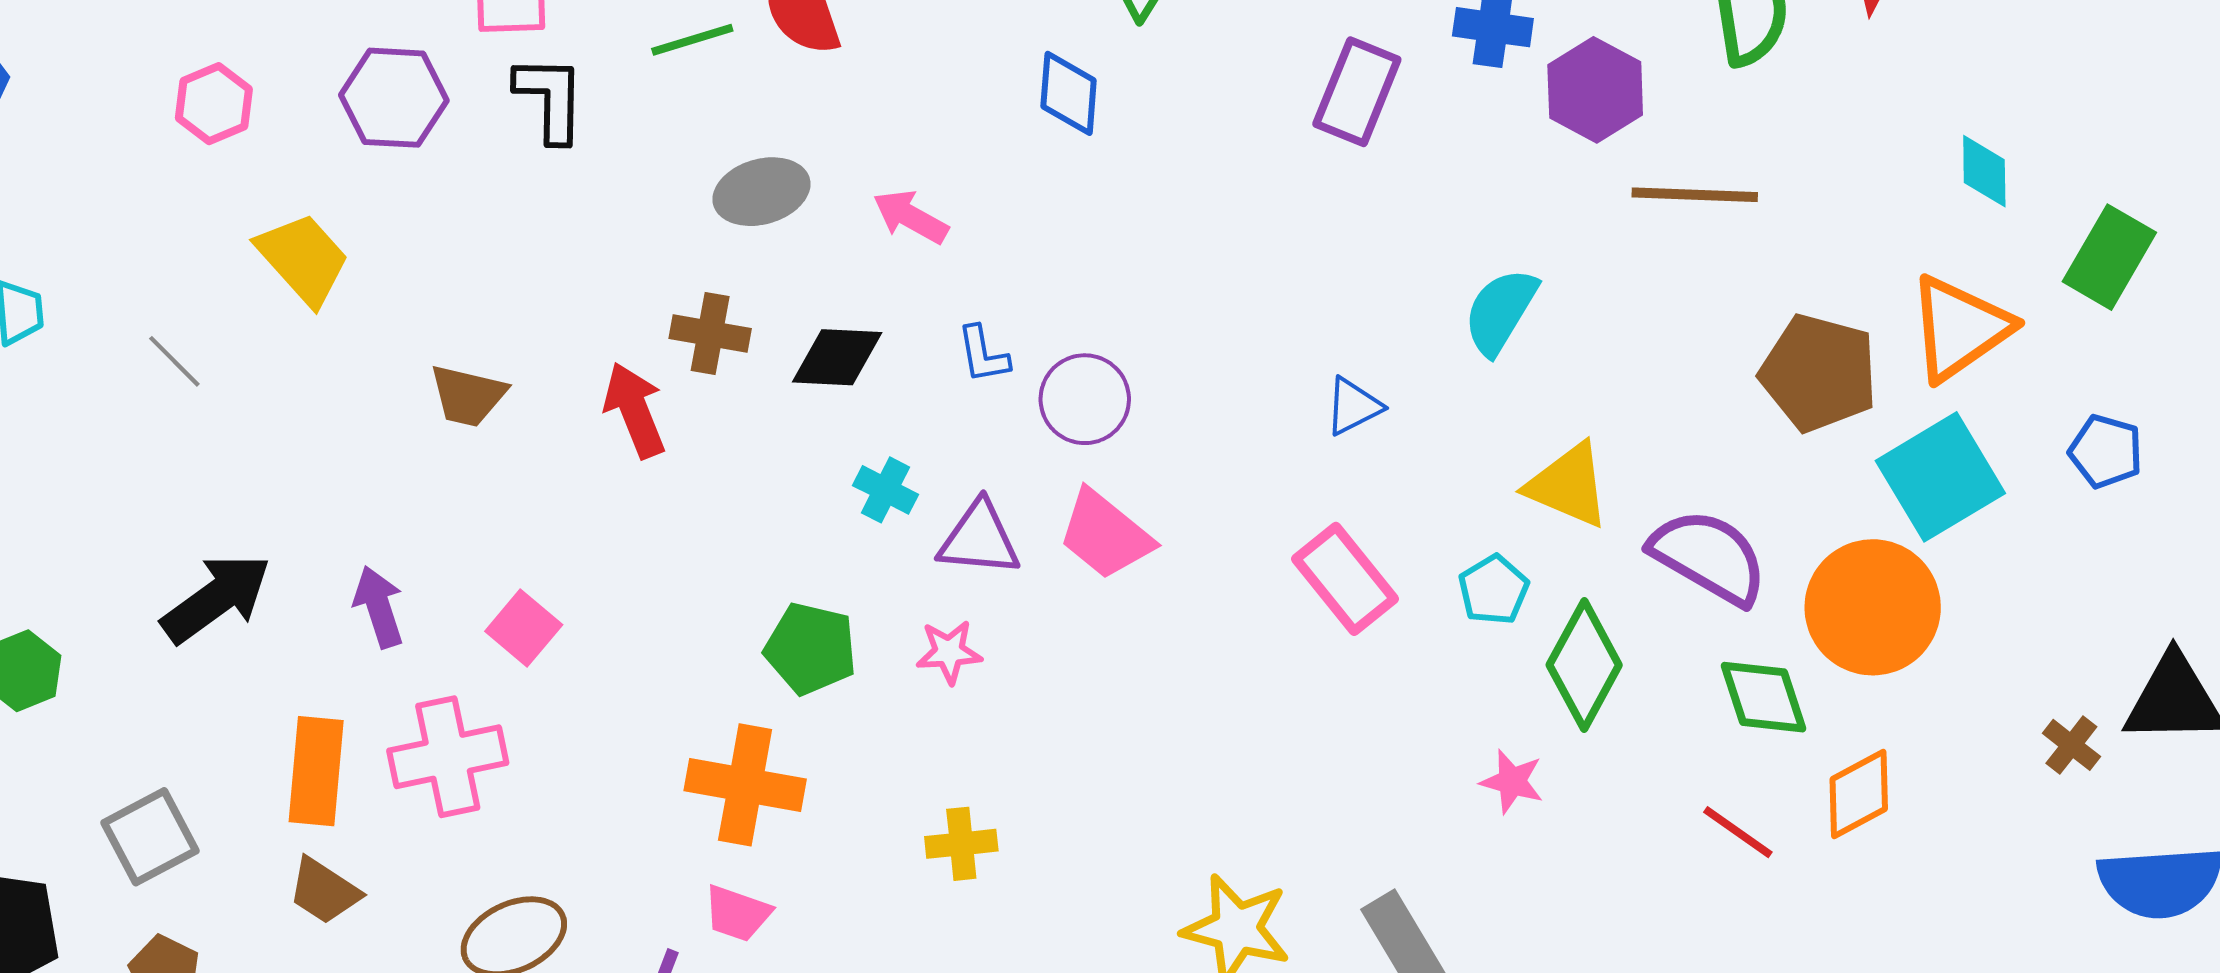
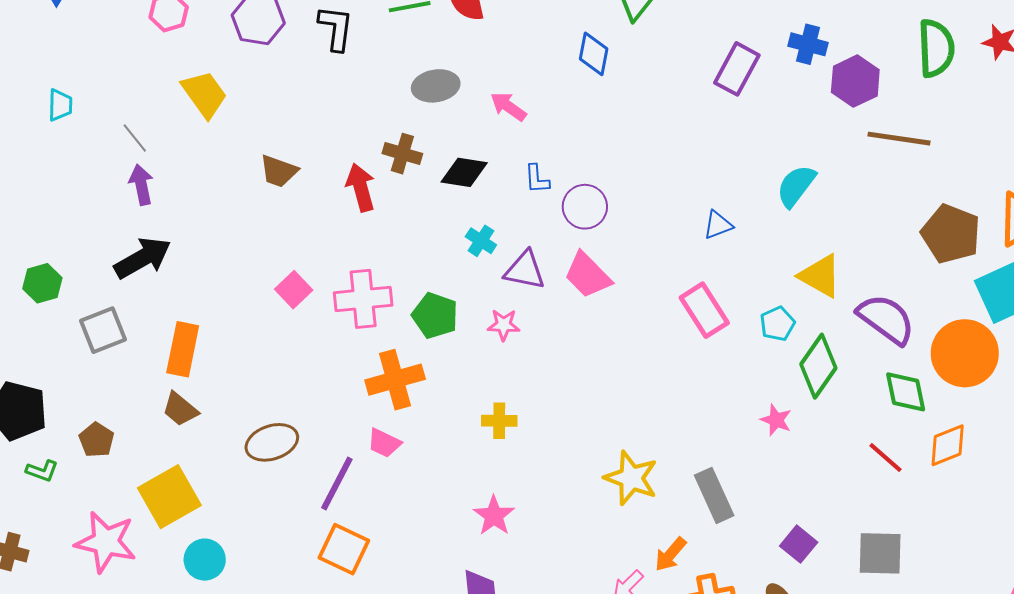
purple arrow: (379, 607) -> (141, 185), moved
pink cross: (448, 757) -> (363, 299), moved
orange cross: (745, 785) -> (395, 380), turned -32
gray square: (150, 837) -> (103, 330), moved

